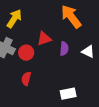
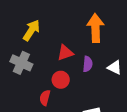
orange arrow: (71, 17) -> (95, 28), turned 35
red circle: (26, 53) -> (61, 80), moved

